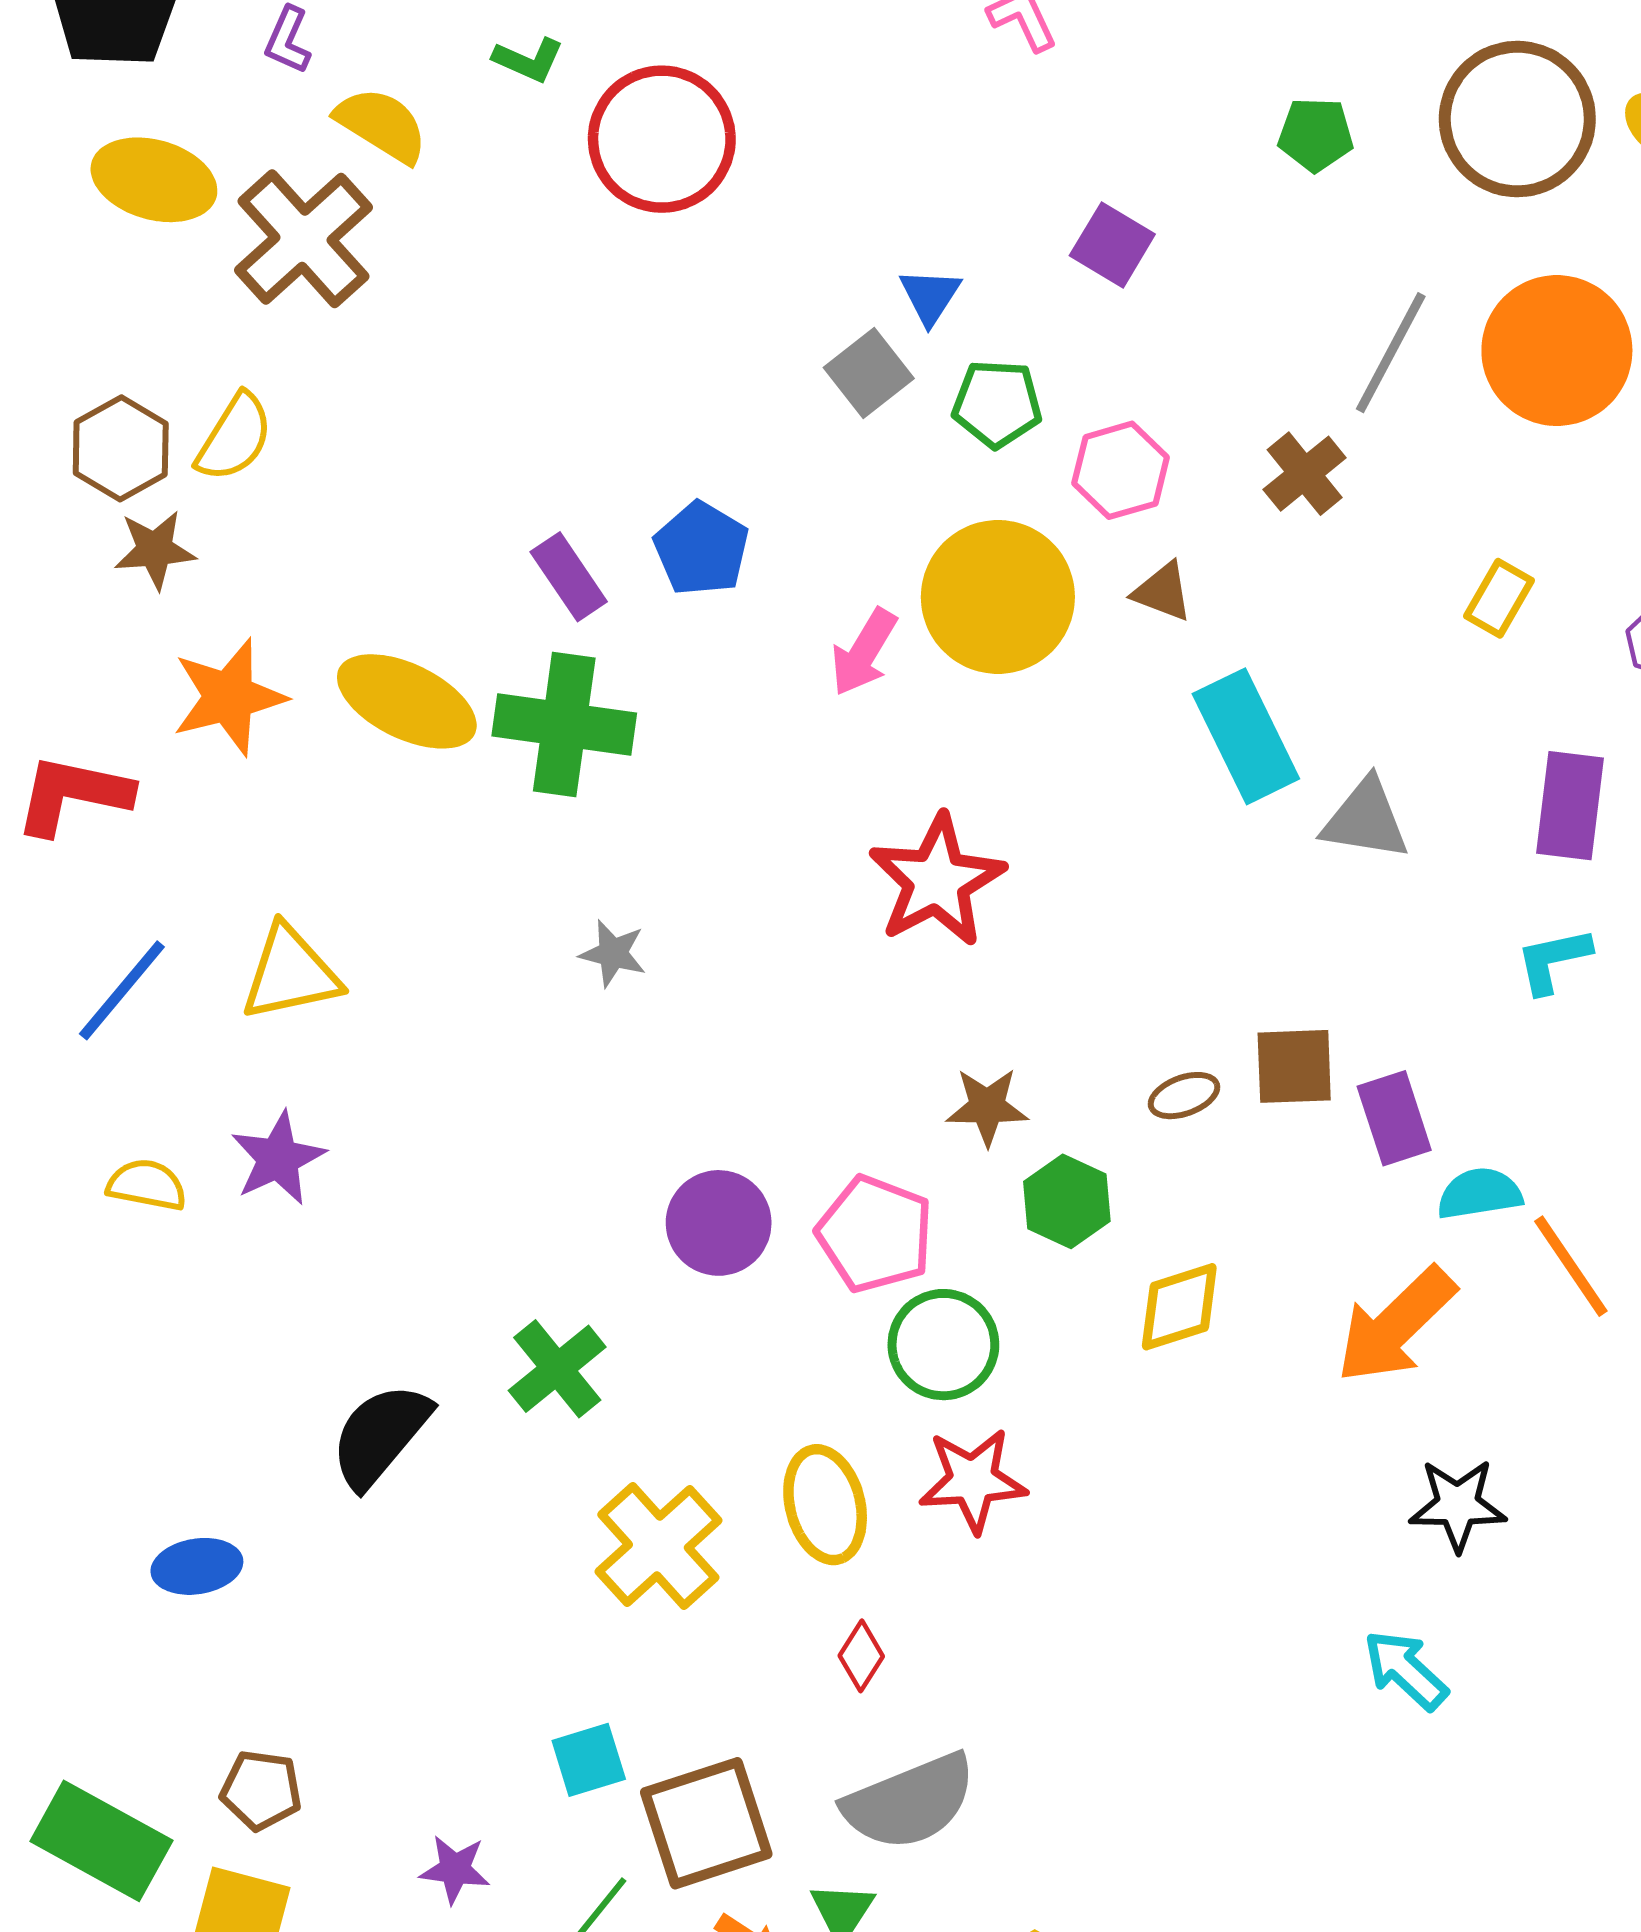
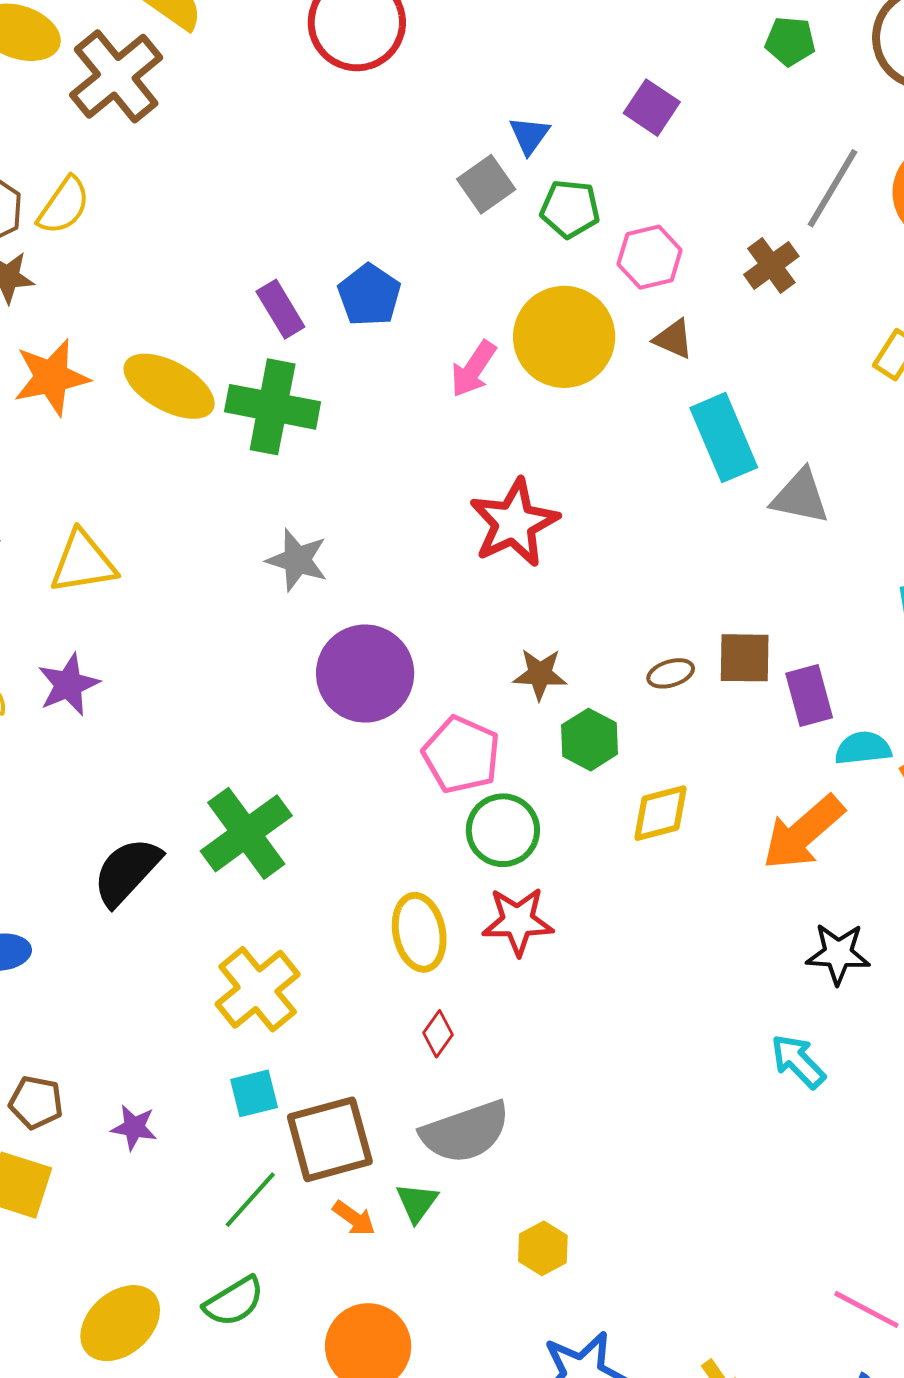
gray star: (613, 953) -> (297, 560), size x1.4
purple circle: (719, 1223) -> (365, 674), moved, size x1.4
green cross: (557, 1369) -> (246, 833), size x1.4
yellow cross: (658, 1546) -> (258, 989), moved
purple star: (455, 1869) -> (134, 1127), moved

